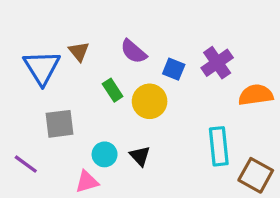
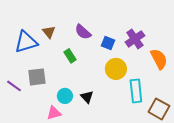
blue triangle: (42, 68) -> (26, 42), turned 45
orange semicircle: (256, 95) -> (159, 59), turned 70
yellow circle: (150, 101) -> (116, 69), moved
purple line: (26, 164) -> (14, 86), moved

